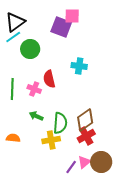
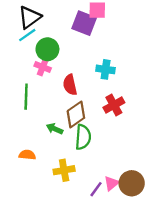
pink cross: (34, 89) -> (43, 67), moved
brown diamond: (85, 120) -> (76, 114), moved
red cross: (86, 136) -> (114, 105), moved
yellow cross: (51, 140) -> (64, 170), moved

